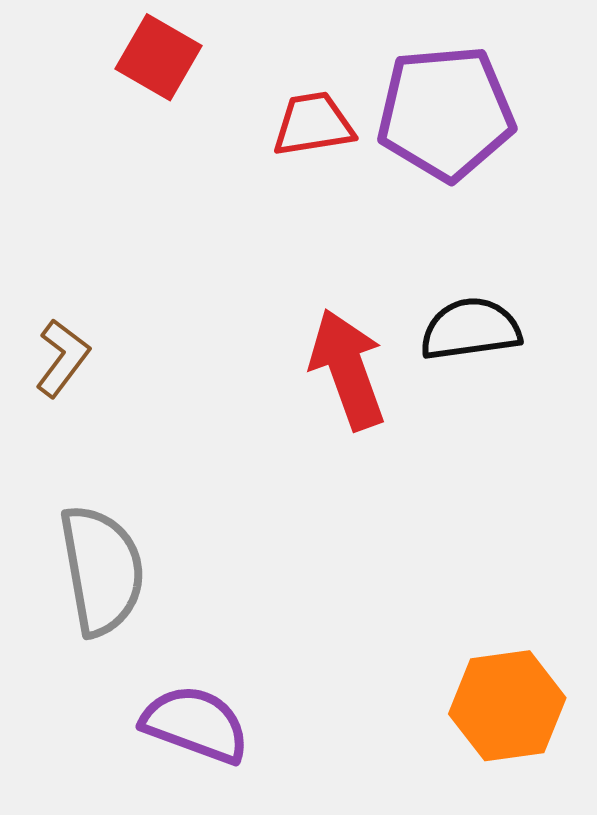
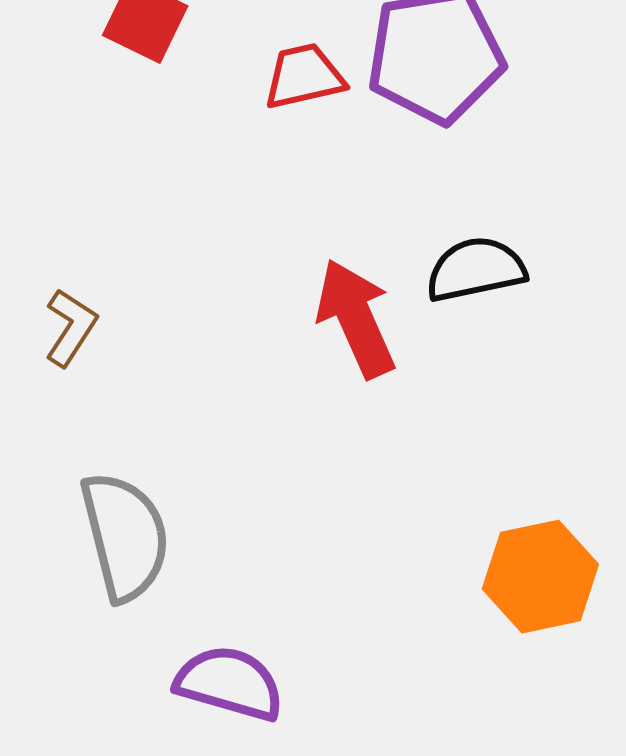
orange hexagon: (507, 706) -> (540, 577), moved

